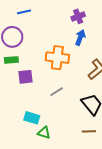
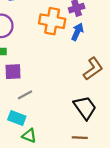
orange cross: (57, 58) -> (52, 21), moved
gray line: (57, 92) -> (25, 95), moved

